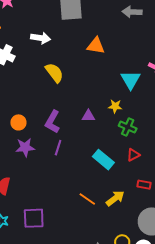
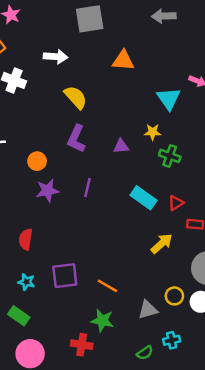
purple L-shape: (52, 122) -> (76, 139), moved
red triangle: (133, 155) -> (176, 203), moved
orange line: (87, 199) -> (107, 286), moved

